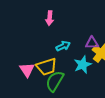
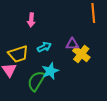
cyan star: (83, 65) -> (50, 71), moved
yellow trapezoid: (47, 67) -> (18, 54), moved

